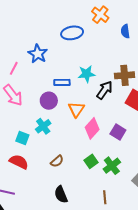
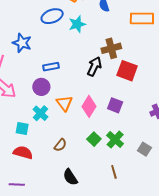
cyan star: (87, 74) -> (77, 24), moved
orange triangle: (76, 109) -> (64, 103), moved

